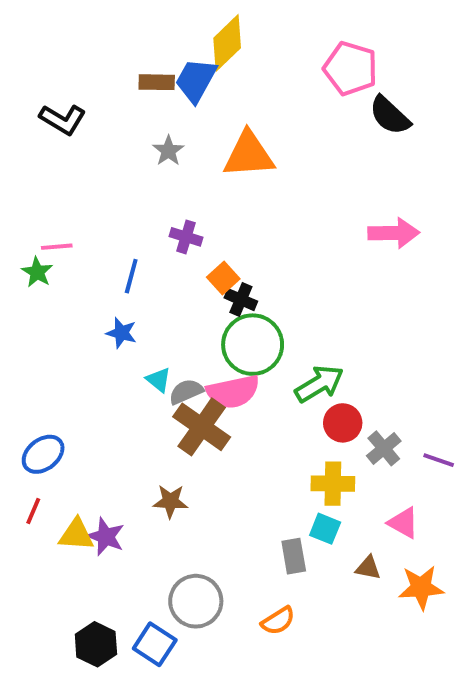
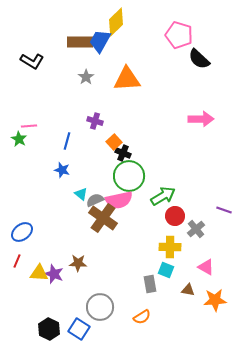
brown rectangle: (157, 82) -> (80, 42), size x1.4
purple line: (439, 460) -> (224, 210), moved
brown star: (170, 501) -> (78, 263), moved

